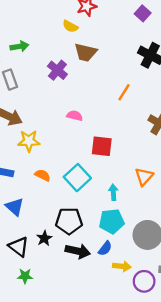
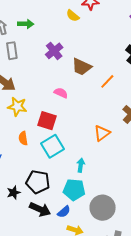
brown trapezoid: (86, 52) -> (82, 67), moved
red square: (102, 146) -> (47, 121), moved
orange semicircle: (43, 175) -> (23, 138), turned -136
orange triangle: (144, 177) -> (102, 133), moved

